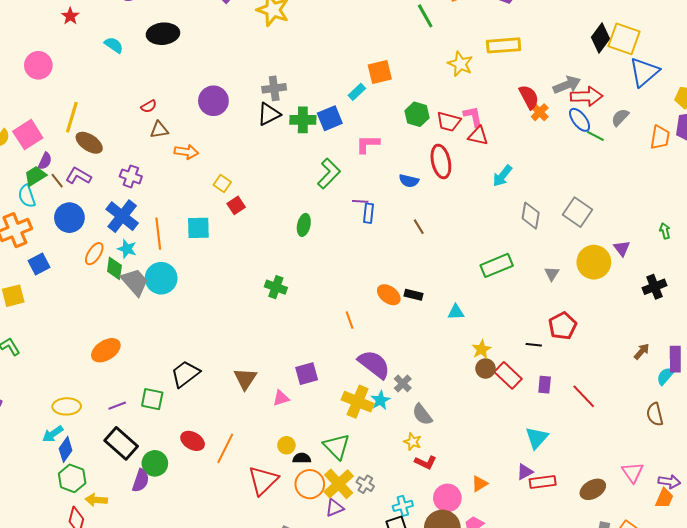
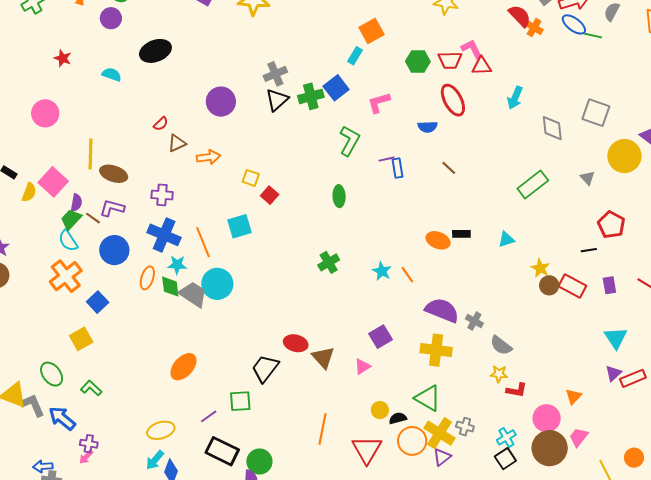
green cross: (276, 287) -> (329, 262), turned -35
cyan star: (380, 400) -> (382, 271), moved
red ellipse: (193, 441) -> (296, 343), moved

